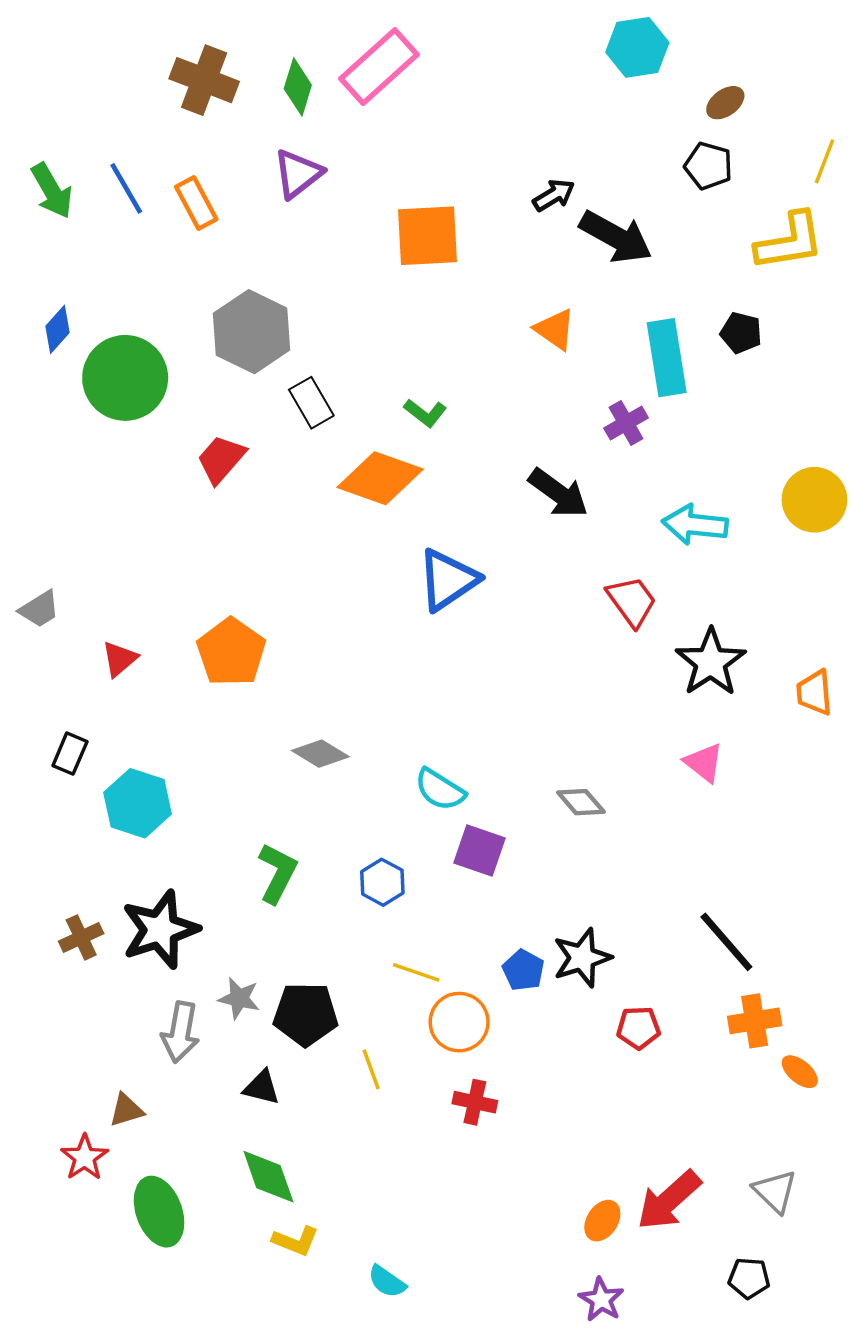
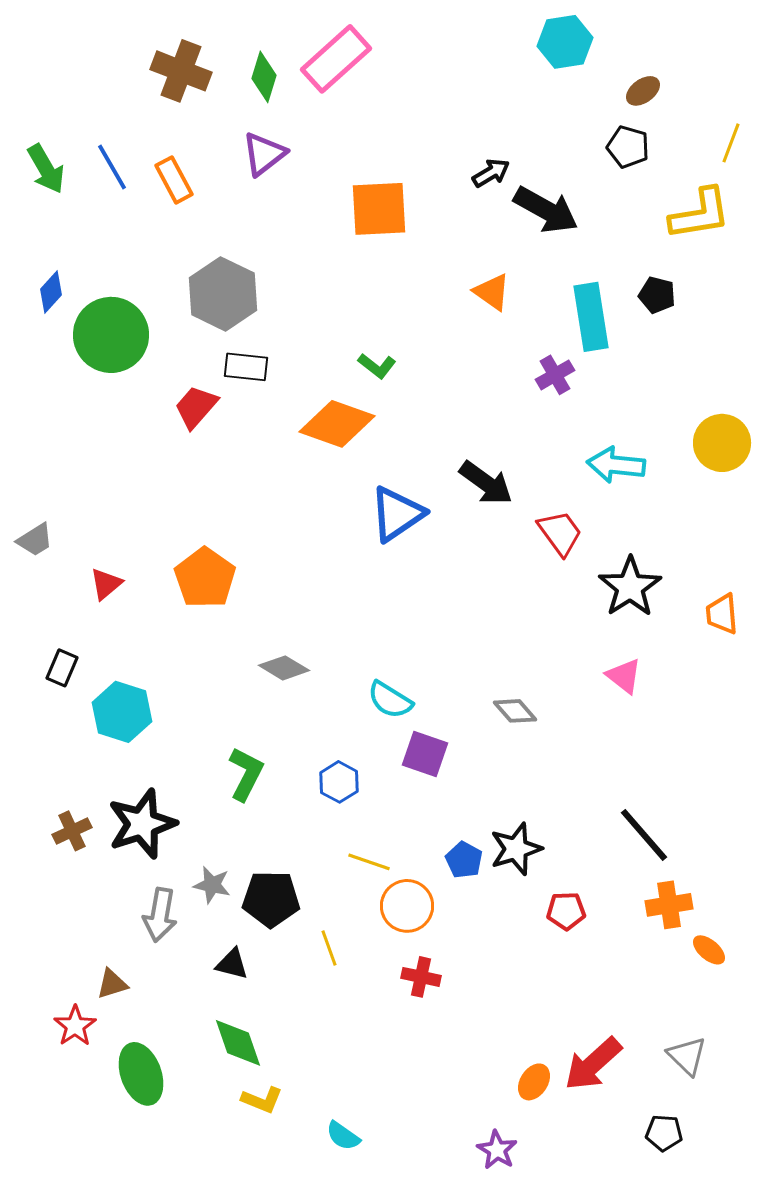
black rectangle: (311, 403) -> (246, 367), moved, turned -54
black arrow: (558, 493) -> (486, 483), moved
purple star: (601, 1300) -> (497, 1150), moved

